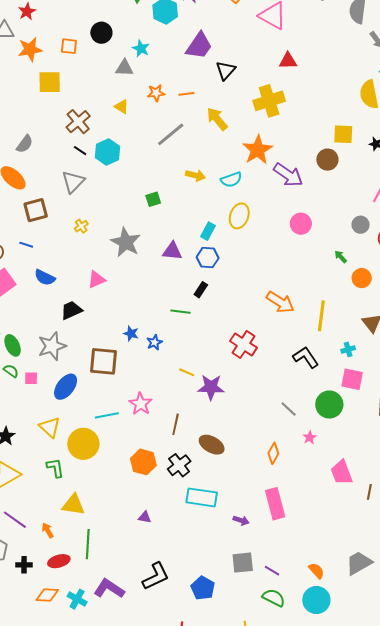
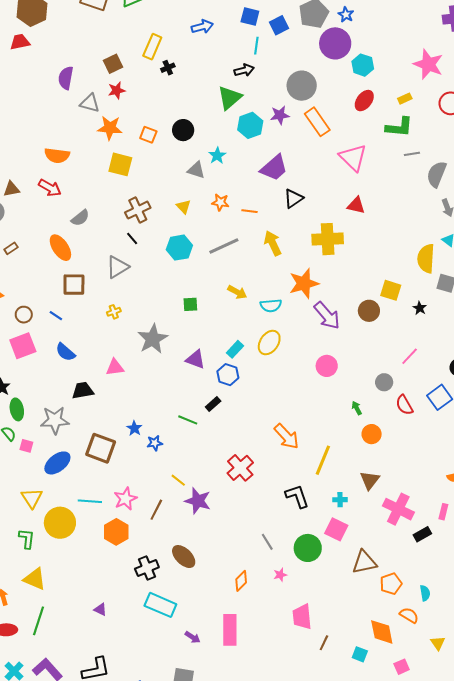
cyan hexagon: (107, 152) -> (179, 248), moved
brown line: (176, 424) -> (156, 510), moved
orange hexagon: (143, 462) -> (116, 532), moved

